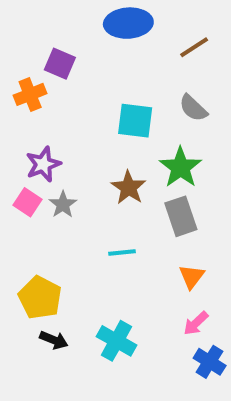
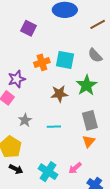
orange cross: (30, 94) -> (42, 62), moved
brown star: (129, 188) -> (59, 94), turned 30
gray star: (63, 204) -> (25, 120), moved
gray rectangle: (181, 216) -> (90, 120), moved
pink arrow: (196, 323) -> (75, 168), moved

